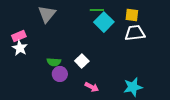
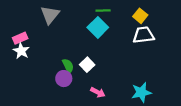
yellow square: (132, 15) -> (140, 16), turned 32
cyan square: (104, 22) -> (98, 27), moved
green semicircle: (54, 62) -> (68, 66), moved, turned -120

